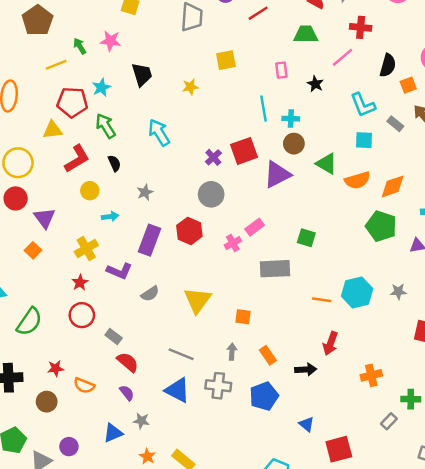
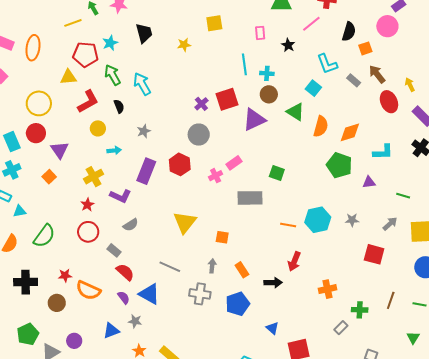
cyan arrow: (159, 133) -> (142, 84), moved
cyan square: (364, 140) -> (313, 88), moved, turned 35
orange semicircle: (357, 180) -> (321, 126), turned -60
gray semicircle: (150, 294) -> (131, 225), moved
orange semicircle: (84, 385) -> (88, 290), size x1.4
blue triangle: (178, 390) -> (149, 294), moved

